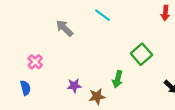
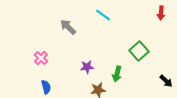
purple star: (74, 86) -> (87, 67), moved
blue semicircle: (25, 88) -> (46, 87), moved

